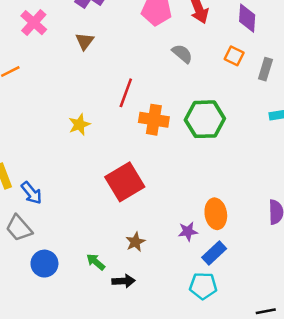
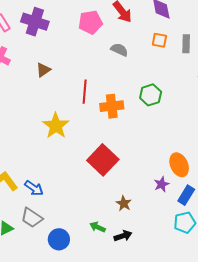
brown triangle: (85, 41) -> (43, 70), moved, turned 35
green hexagon: (205, 119) -> (151, 95), size x0.7
yellow star: (79, 125) -> (56, 126), size x1.5

